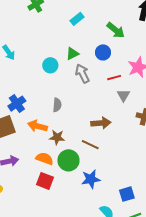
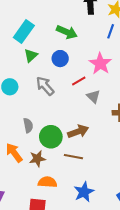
cyan rectangle: (77, 19) -> (24, 32), size x1.5
green triangle: (72, 54) -> (31, 55), moved
orange arrow: (38, 126) -> (14, 153), turned 54
orange semicircle: (44, 159) -> (47, 182), moved
green circle: (68, 160) -> (51, 137), moved

